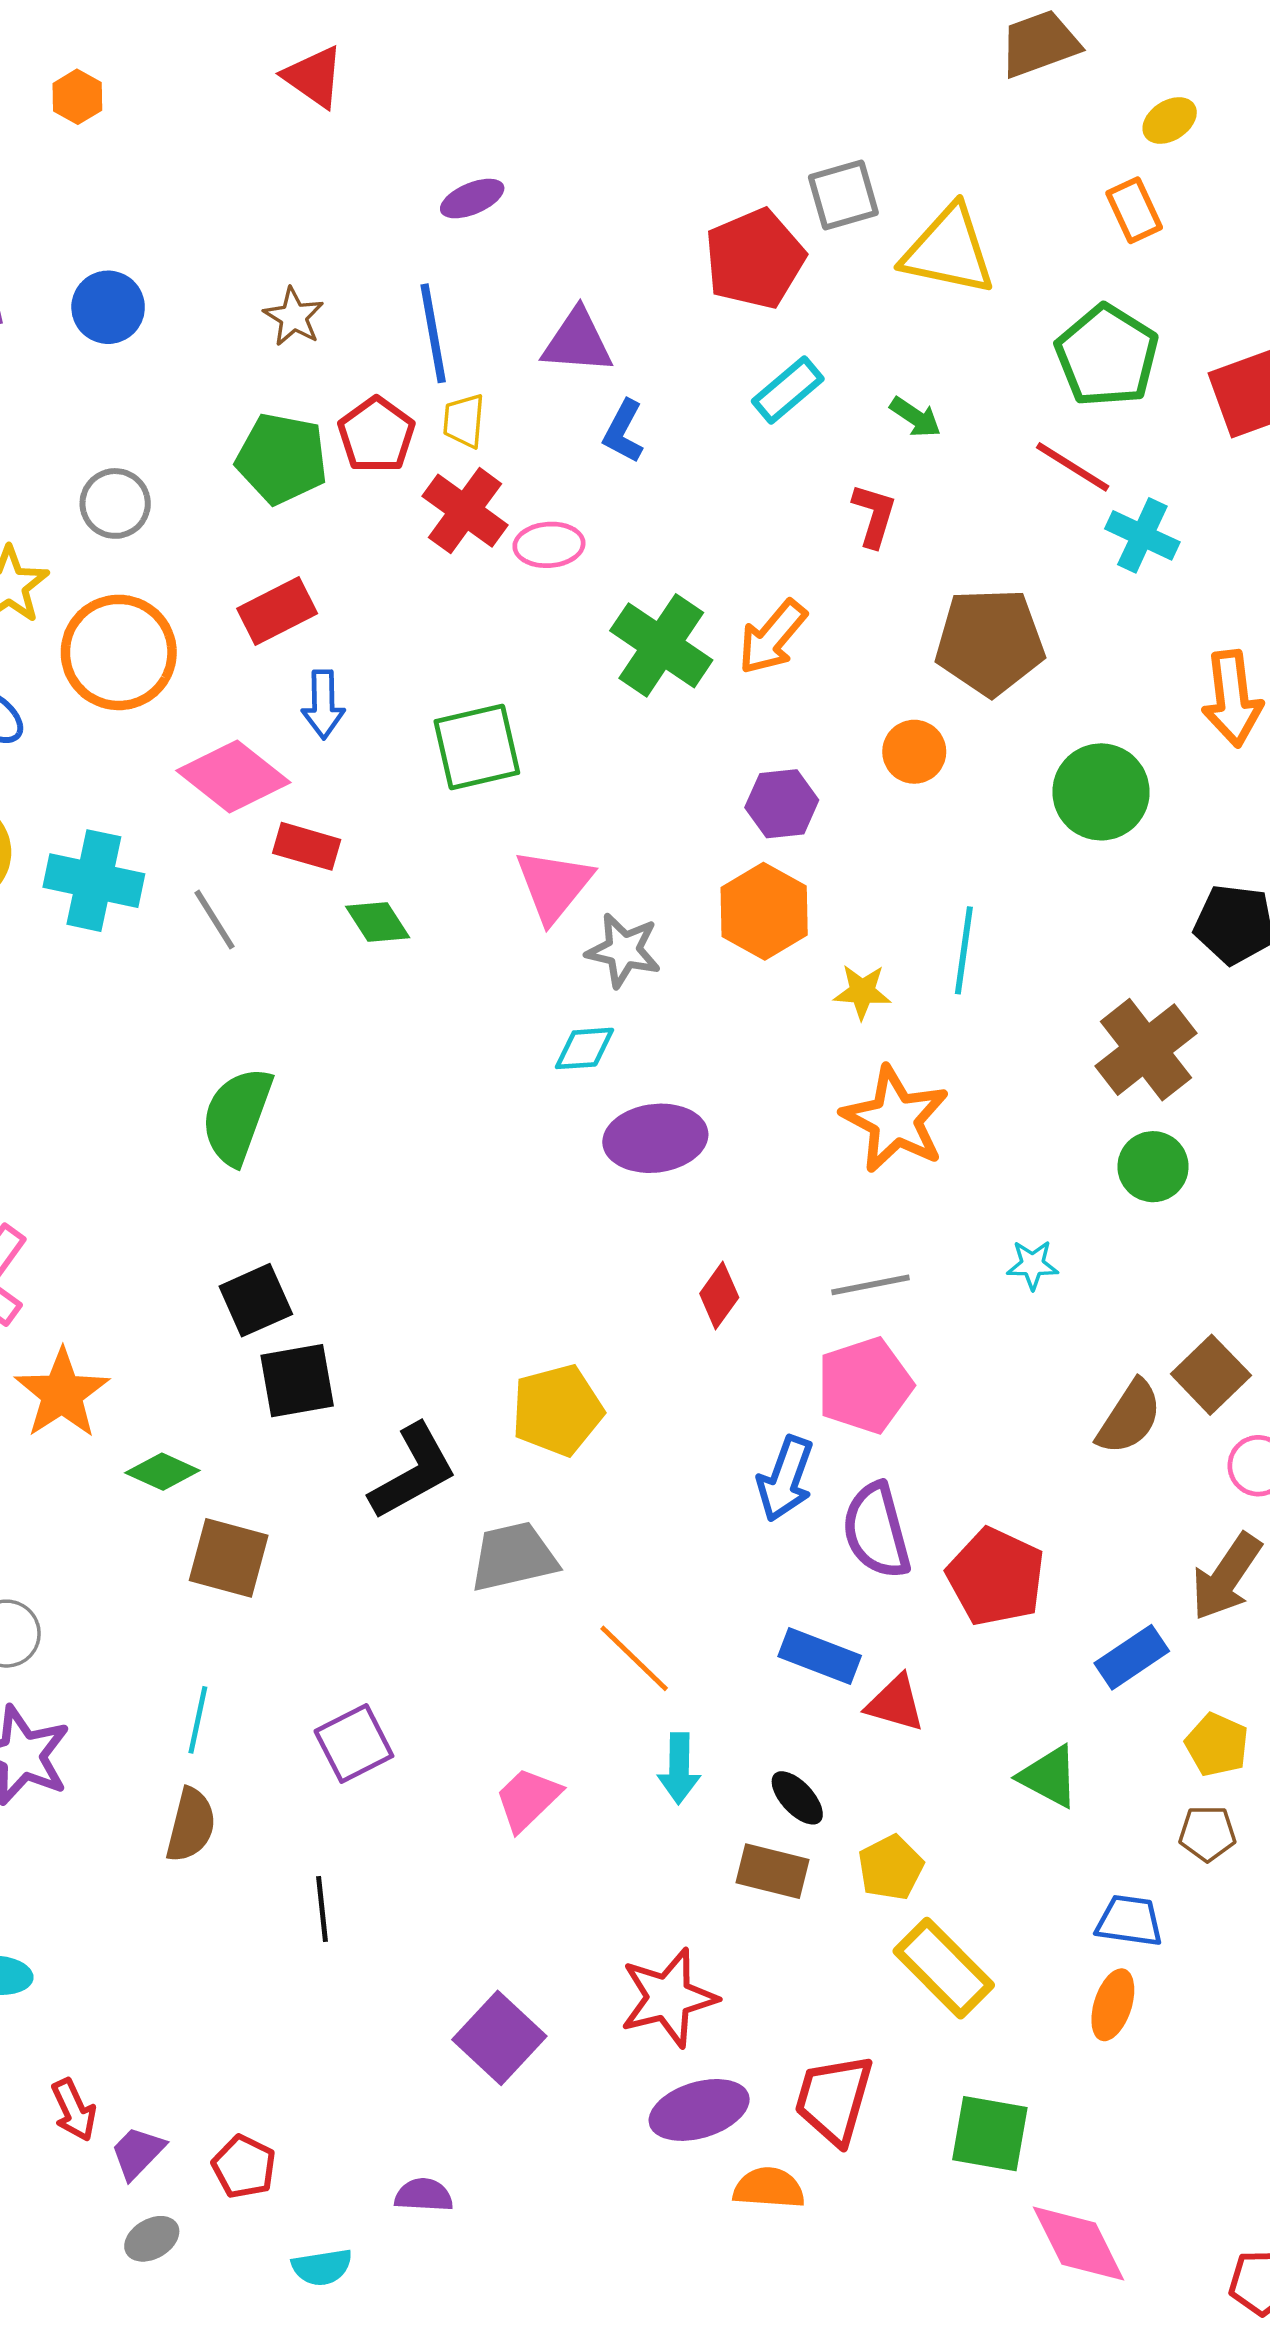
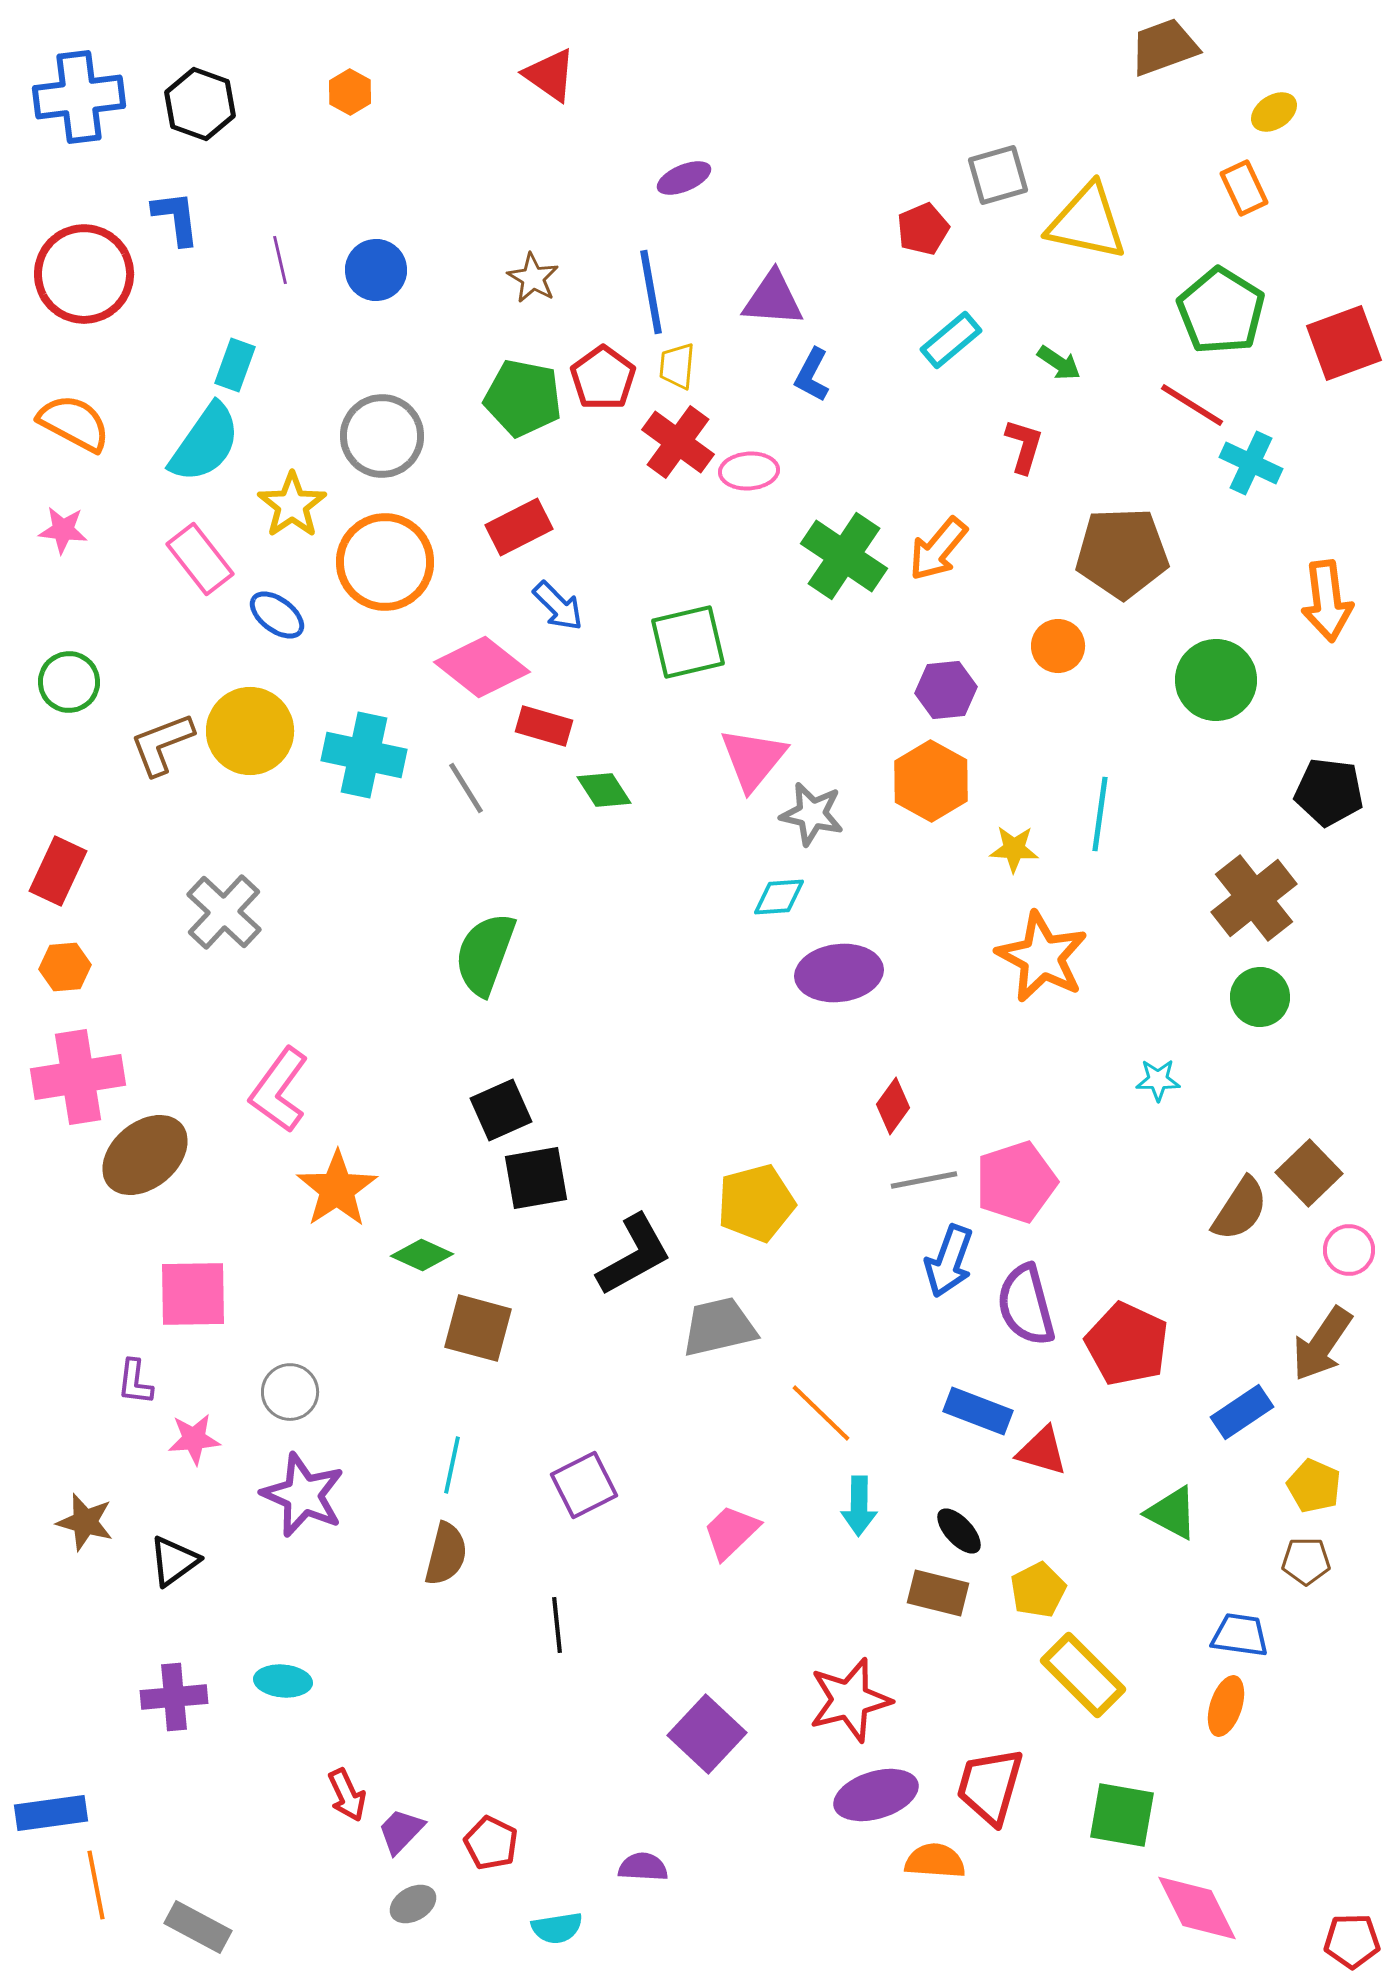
red pentagon: (755, 259) -> (923, 229), size x0.6
gray circle: (115, 503) -> (382, 436), size x1.4
blue arrow: (323, 704) -> (558, 606), turned -44
gray line: (871, 1285) -> (924, 1180), moved

